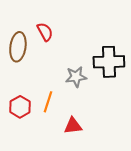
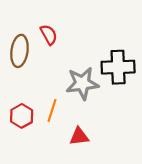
gray star: (76, 77) -> (82, 83), size x1.4

